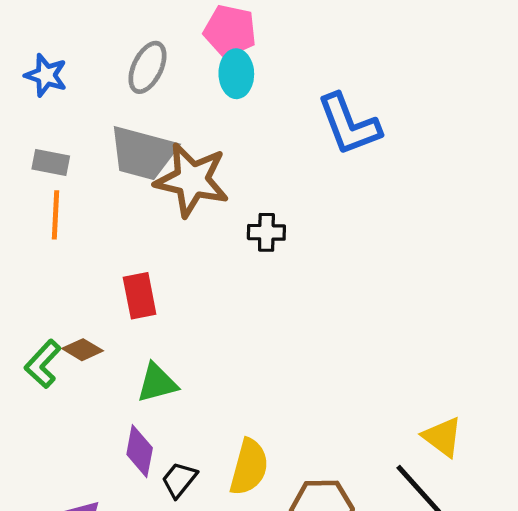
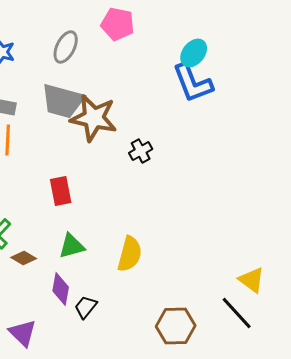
cyan ellipse: (236, 74) -> (194, 53), moved, turned 40
black cross: (266, 232) -> (141, 151), turned -30
brown diamond: (82, 350) -> (24, 258), moved
yellow semicircle: (249, 467) -> (130, 254), moved

